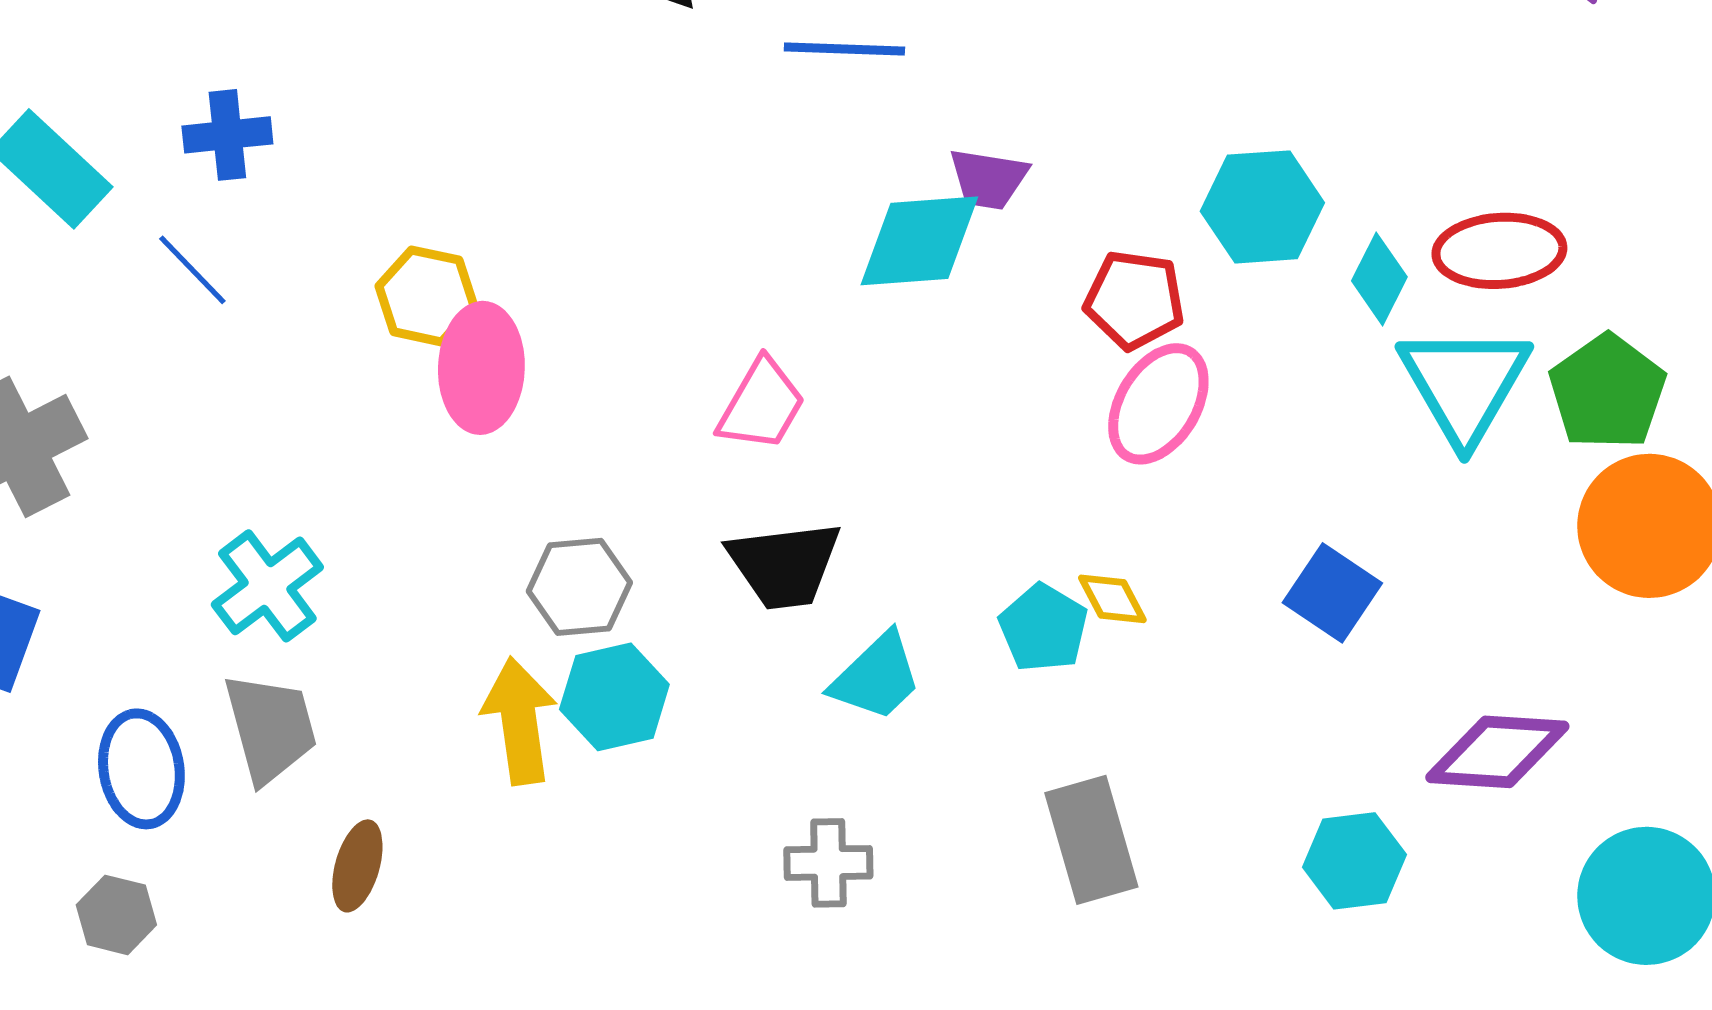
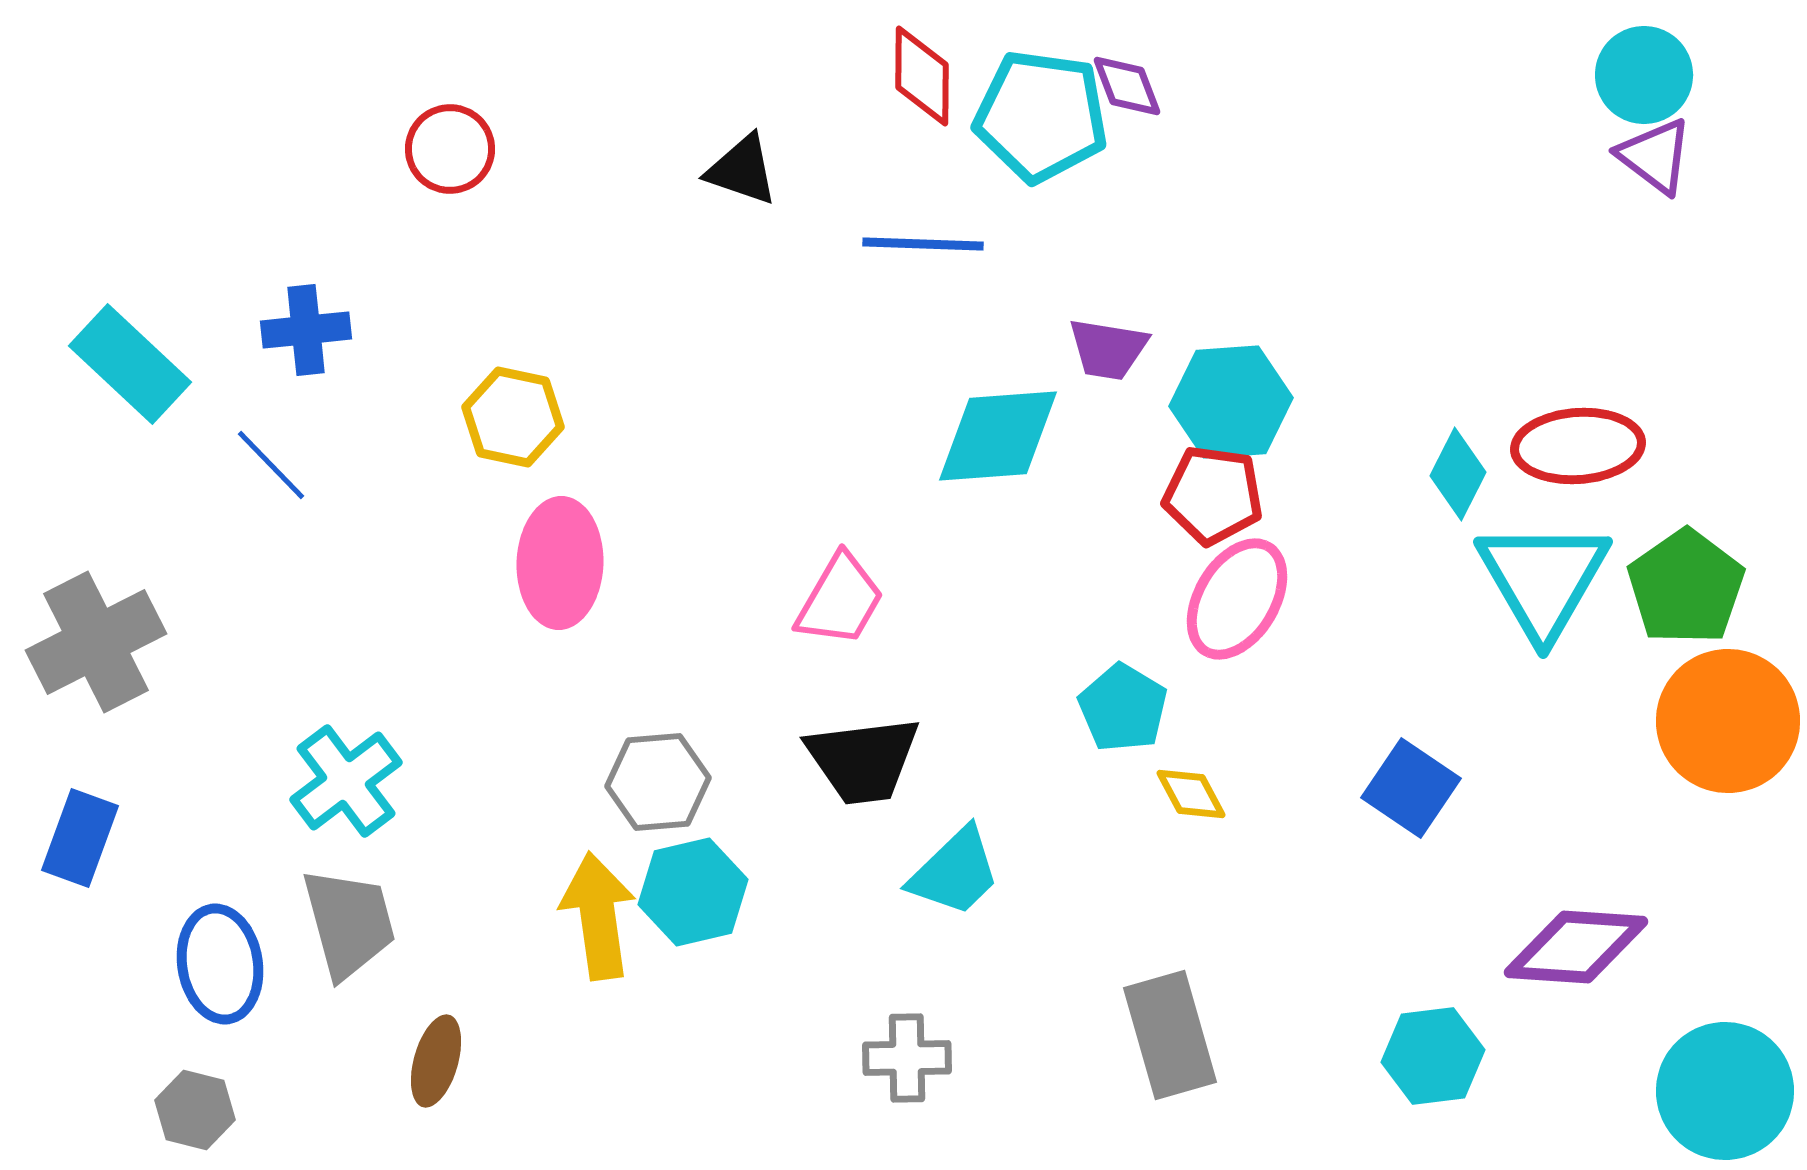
purple trapezoid: (988, 179) -> (1108, 349), moved
cyan hexagon: (1262, 207) -> (1231, 402), moved
yellow hexagon: (426, 296) -> (513, 417), moved
cyan pentagon: (1043, 628) -> (1123, 708), moved

